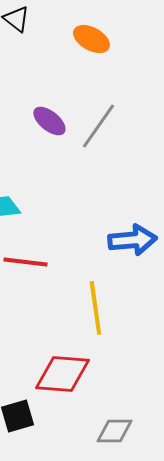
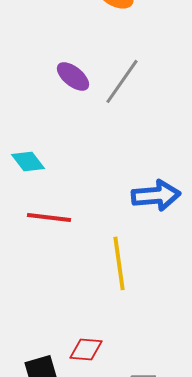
red diamond: (62, 374) -> (86, 349), moved, size x0.6

